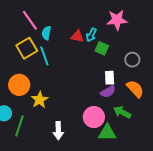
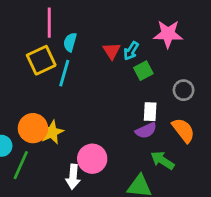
pink line: (30, 20) -> (49, 23), turned 30
red triangle: (77, 36) -> (112, 51), turned 40
green square: (102, 48) -> (143, 71), turned 32
cyan line: (44, 56) -> (64, 73), turned 30
orange circle: (19, 85) -> (33, 128), moved
pink circle: (94, 117) -> (92, 159), moved

